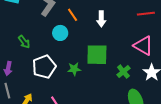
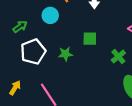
green arrow: (24, 42) -> (20, 27), moved, turned -88
green square: (97, 55) -> (90, 39), size x0.6

